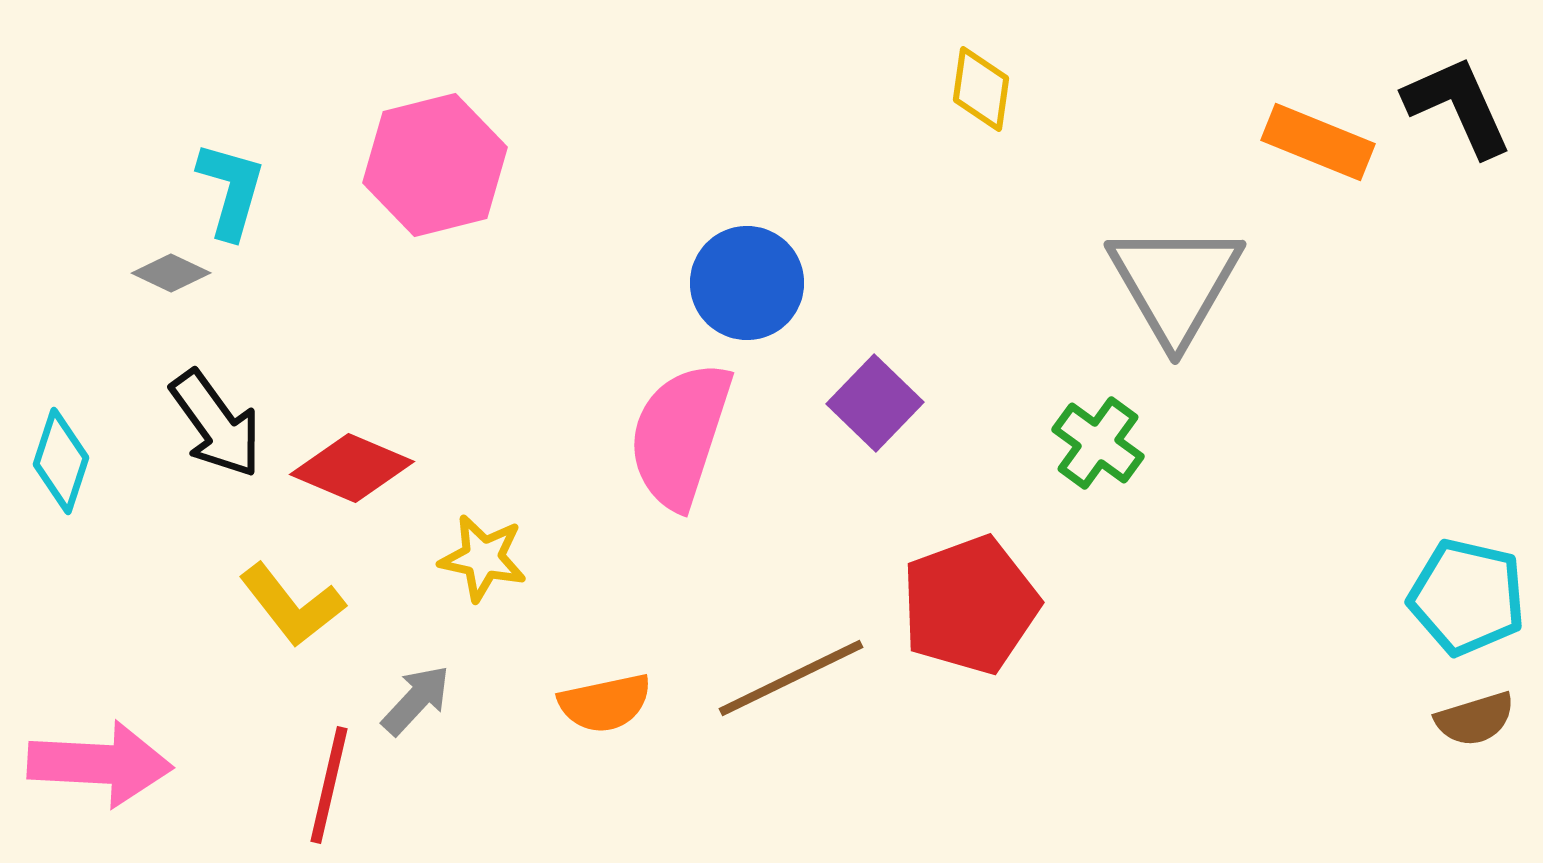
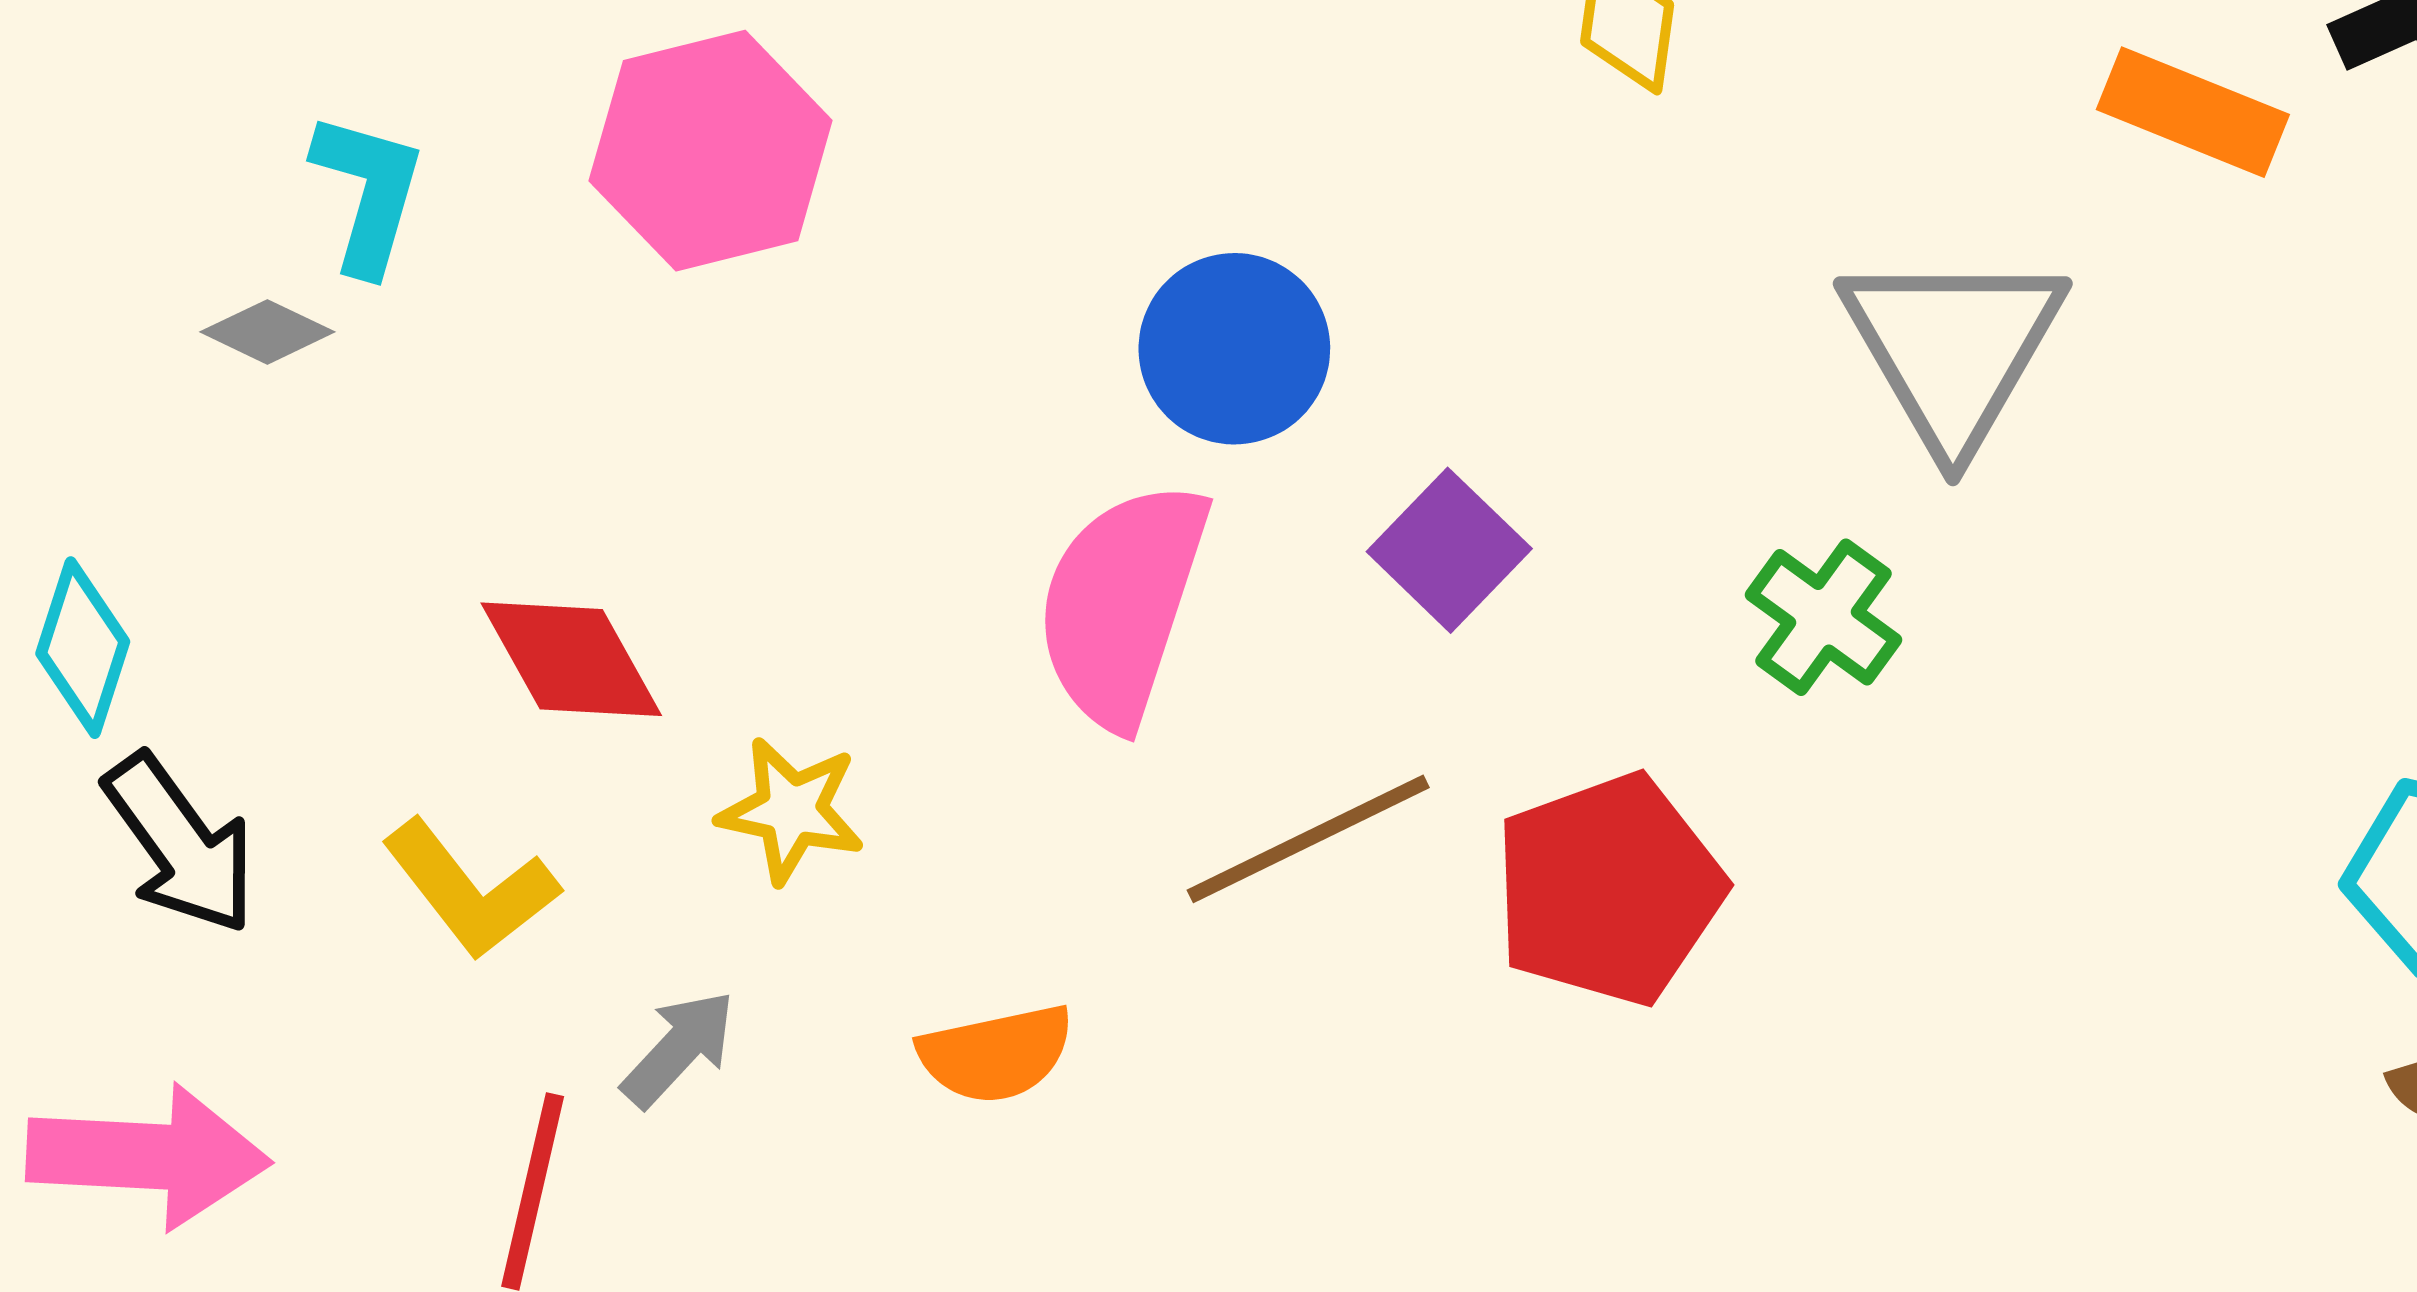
black arrow: (216, 424) -> (180, 844), moved
red diamond: (352, 468) -> (571, 659), turned 38
brown line: (791, 678) -> (1308, 839), moved

